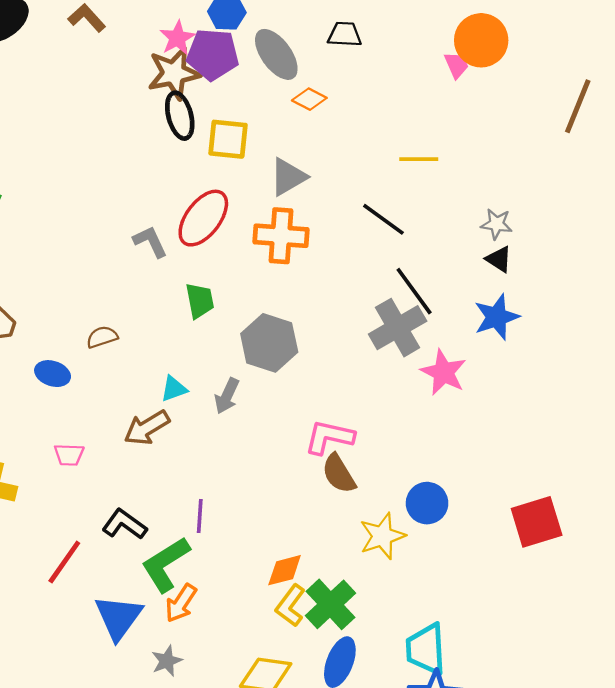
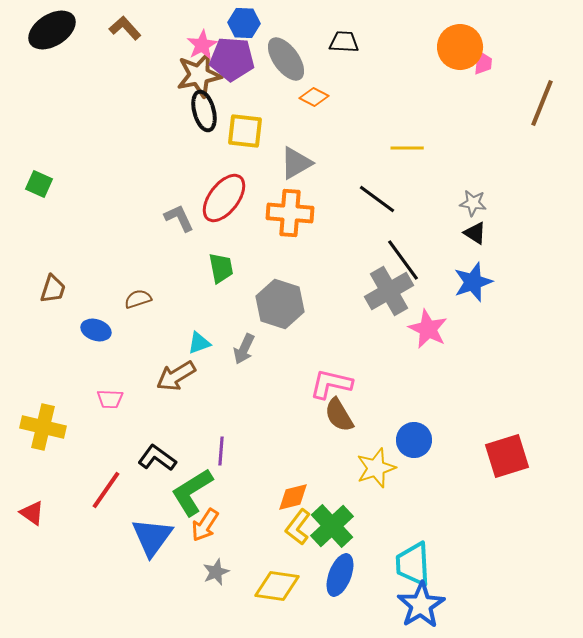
pink trapezoid: (456, 65) -> (483, 63), moved, turned 30
gray star: (167, 661) -> (216, 572), moved

